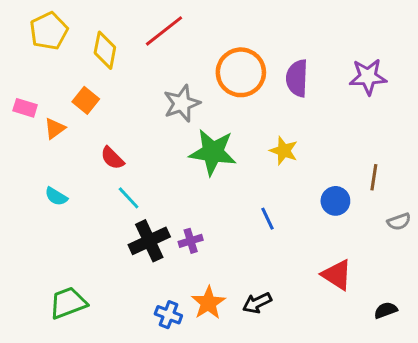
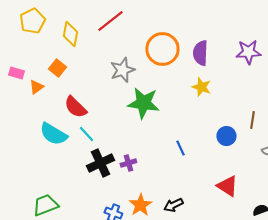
yellow star: (284, 151) -> (201, 87), moved
red semicircle: (112, 158) -> (75, 107), size x1.4
cyan semicircle: (56, 196) -> (53, 134), moved, size x1.8

